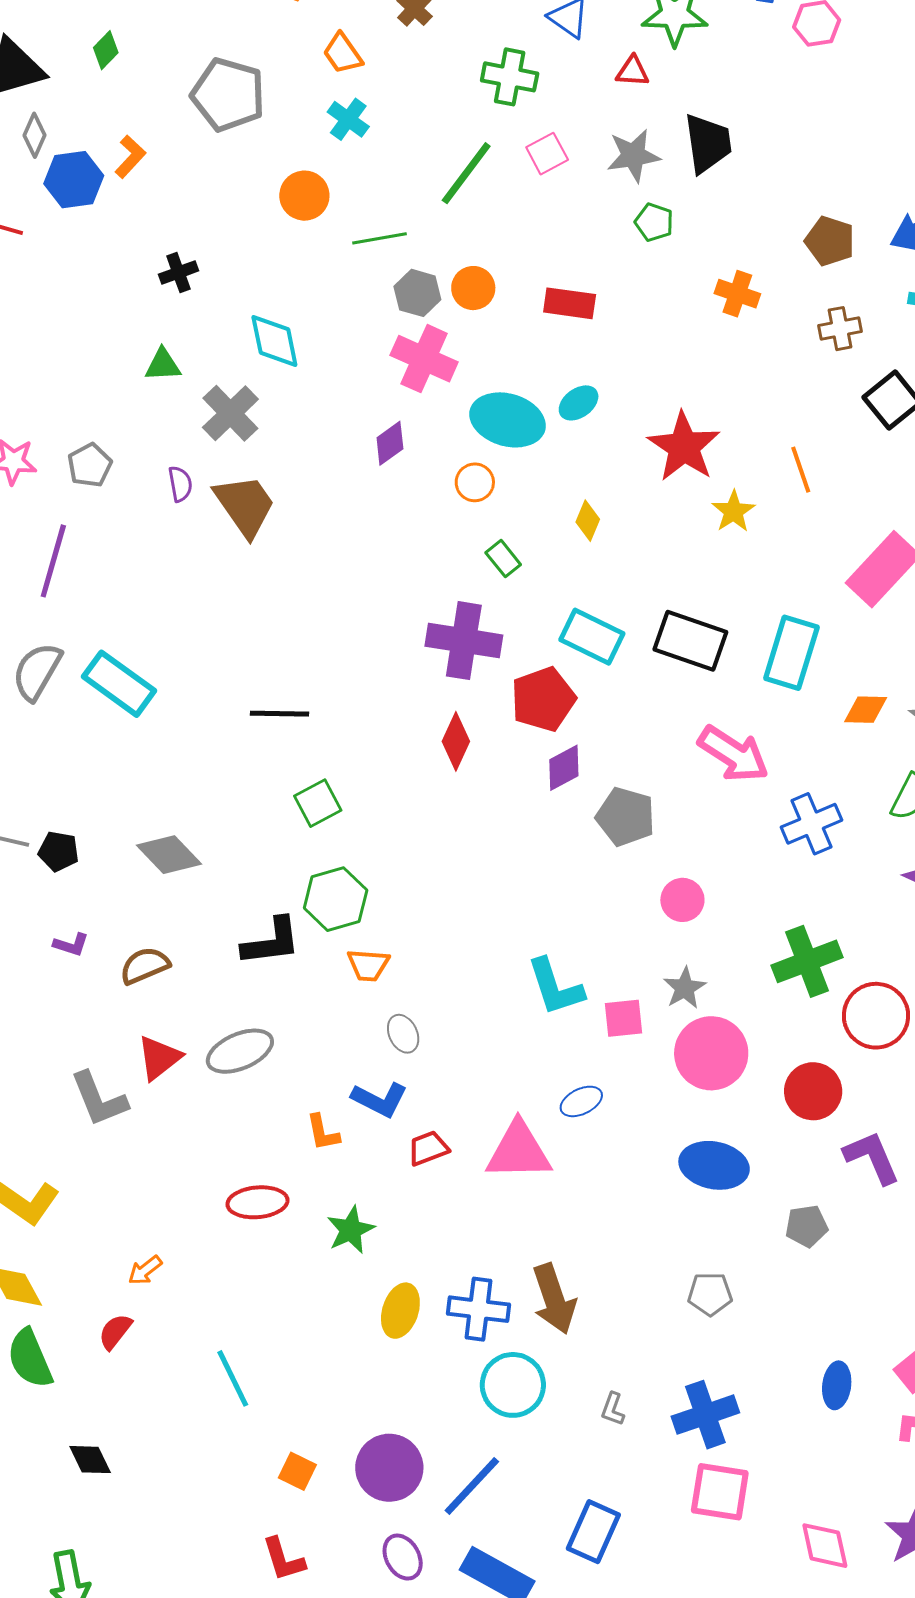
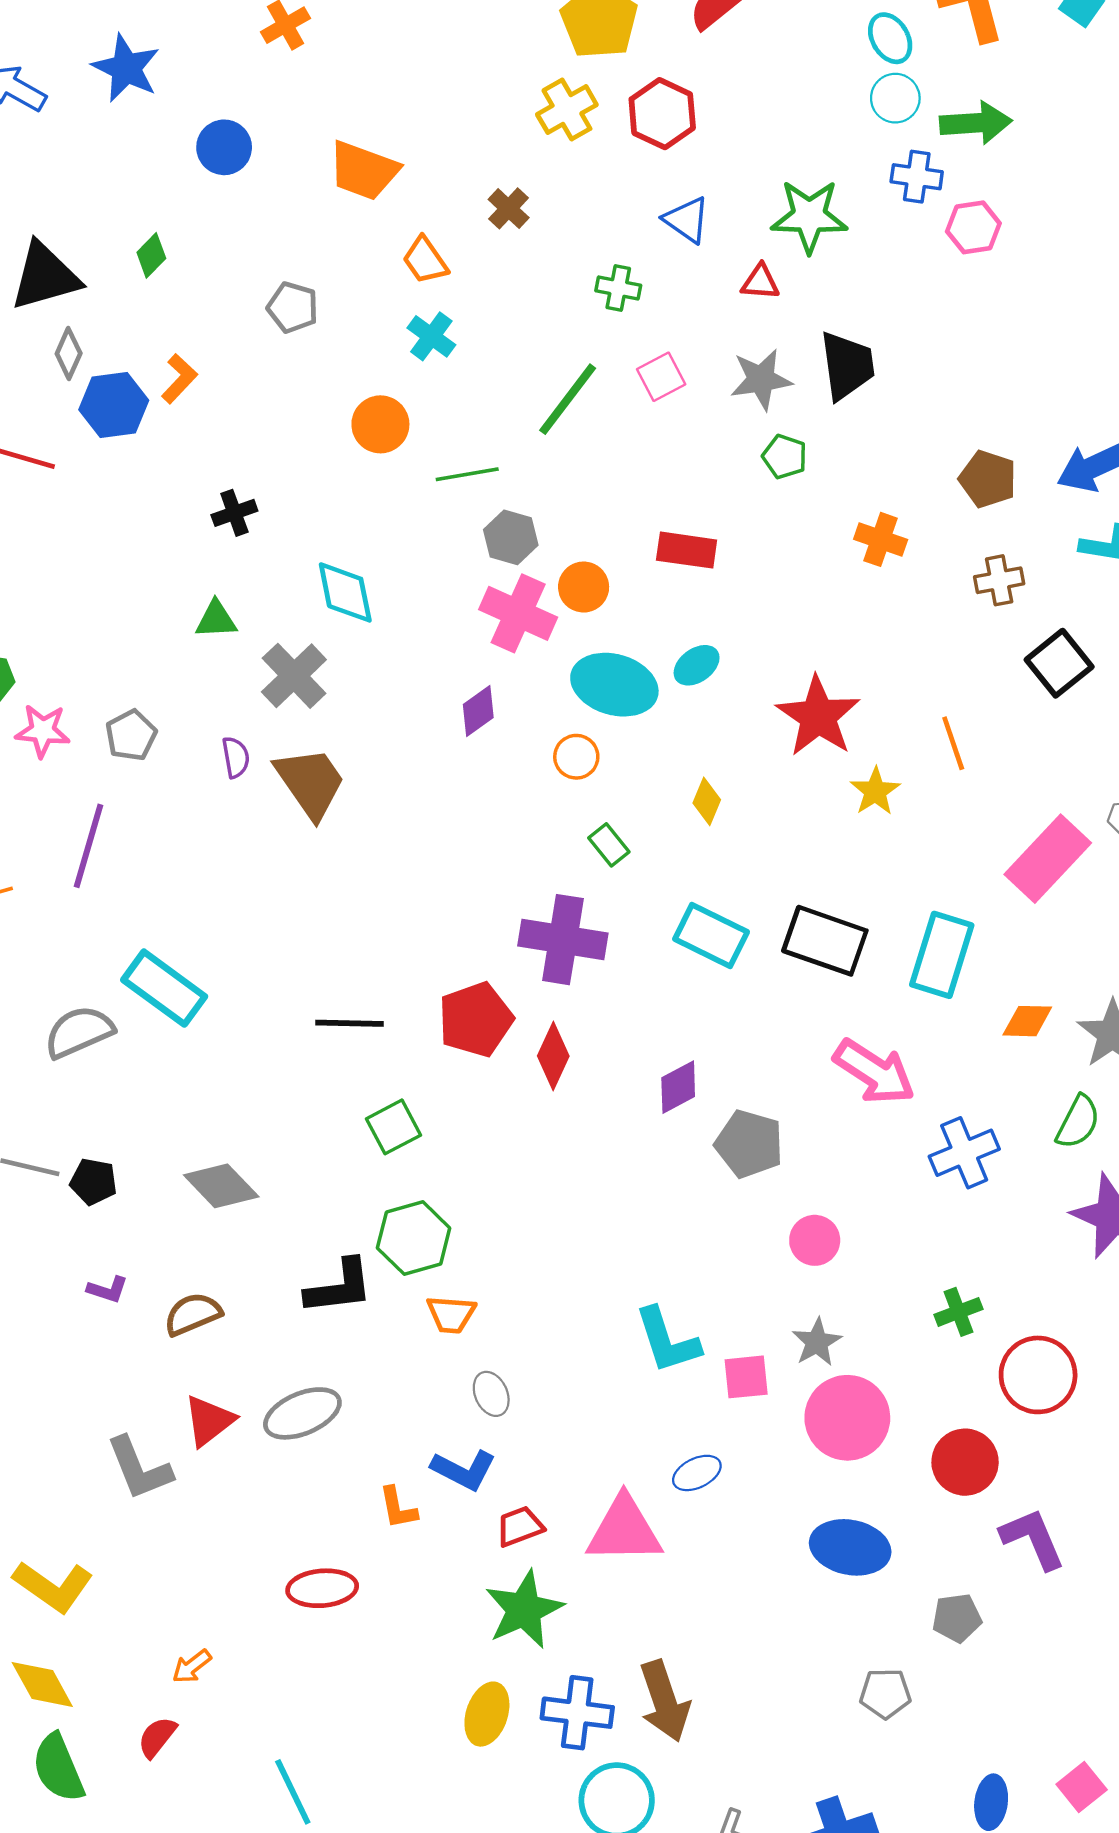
green cross: (510, 77) -> (618, 288), size x0.7
gray pentagon: (228, 95) -> (293, 307), size x0.6
orange circle: (473, 288) -> (584, 587), moved
gray semicircle: (37, 671) -> (79, 1032), moved, turned 36
red pentagon: (543, 699) -> (476, 1019), moved
green cross: (807, 961) -> (959, 1312), size x0.6
green star: (351, 1230) -> (524, 1610), moved, size x1.4
gray pentagon: (710, 1294) -> (885, 1693), moved

